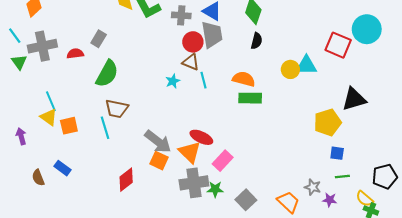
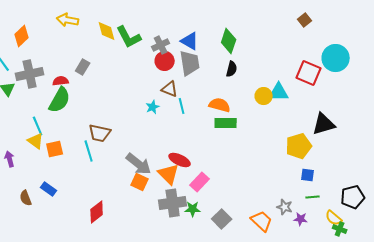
gray cross: (181, 15) -> (161, 45), turned -30
red circle: (193, 42) -> (165, 61), moved
green semicircle: (107, 74) -> (60, 100), moved
red diamond: (126, 180) -> (97, 212), moved

